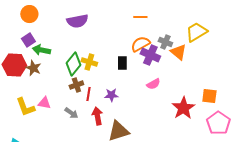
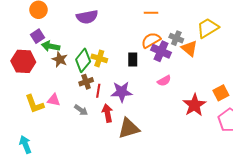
brown star: (33, 68) -> (60, 59), moved
purple star: (111, 95) -> (122, 92), size x1.5
orange square: (209, 96) -> (221, 93), turned -35

